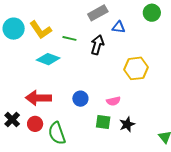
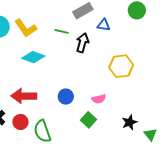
green line: (69, 38) -> (62, 31), moved
green square: (103, 122) -> (89, 120), turned 35
black star: (127, 124) -> (129, 122), moved

